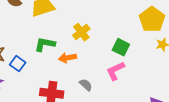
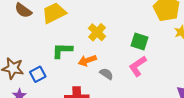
blue square: (18, 64) -> (38, 74), turned 35
gray semicircle: (86, 85) -> (106, 74), moved

